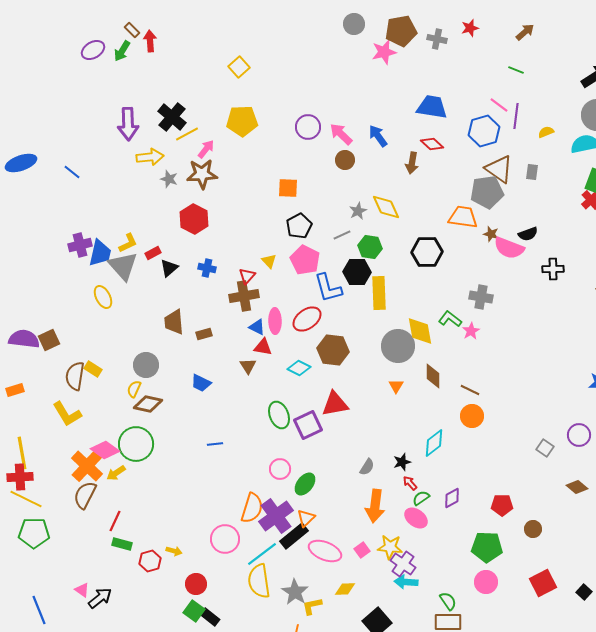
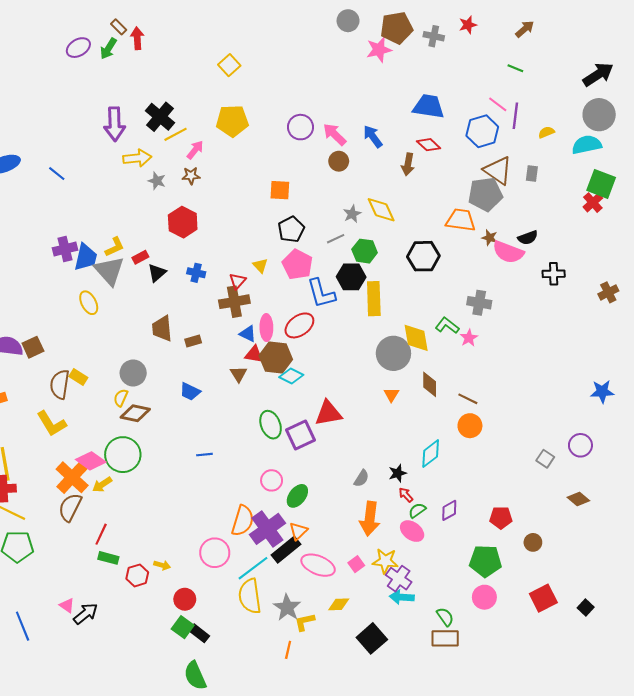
brown star: (202, 174) -> (191, 176), size x0.6
brown hexagon: (333, 350) -> (276, 357), moved

